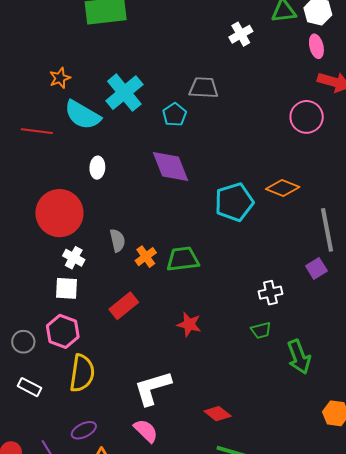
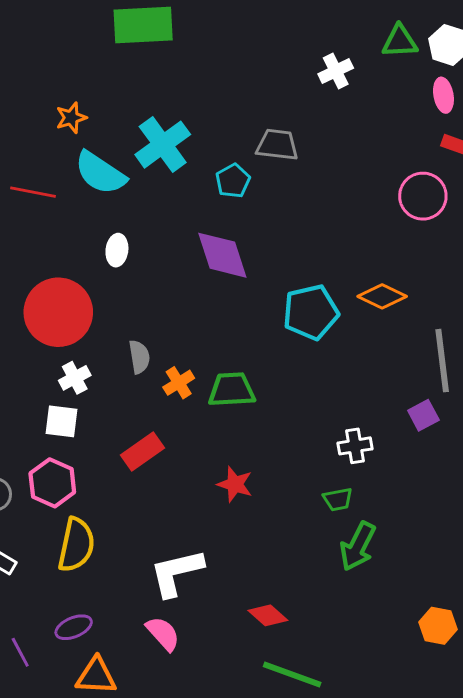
white cross: (74, 258) -> (75, 378), turned 30
green arrow: (299, 357) -> (358, 546), moved, turned 44

